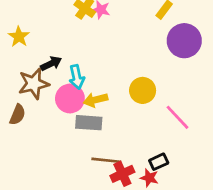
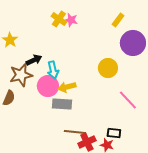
yellow circle: (143, 90) -> (108, 68), moved
black rectangle: (159, 162) -> (114, 133), turned 32

